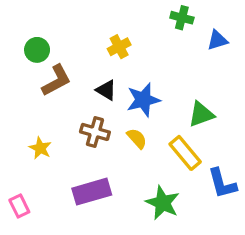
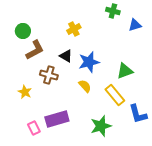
brown cross: (95, 132) -> (49, 75), moved
green star: (163, 203) -> (101, 126), turned 30
pink rectangle: (19, 206) -> (34, 128), moved

